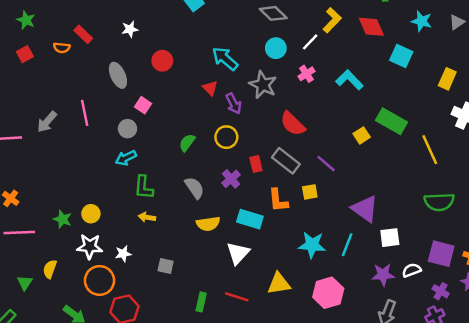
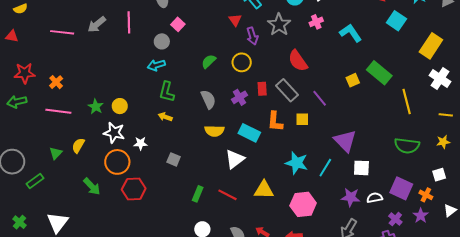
yellow rectangle: (447, 79) -> (431, 46), size x1.4

